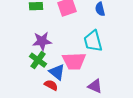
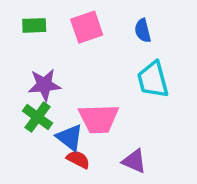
cyan trapezoid: (93, 41) -> (153, 80), moved
red semicircle: (51, 85) -> (78, 159), moved

